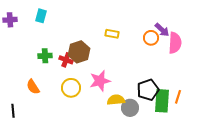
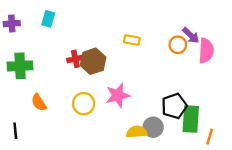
green cross: (45, 56) -> (20, 66), moved, size x1.5
red cross: (66, 60) -> (75, 59), moved, turned -32
orange line: (178, 97) -> (210, 137), moved
yellow semicircle: (116, 100) -> (137, 132), moved

